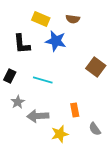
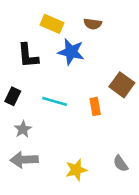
orange rectangle: (75, 110) -> (95, 106), moved
gray arrow: (38, 116) -> (24, 160), moved

